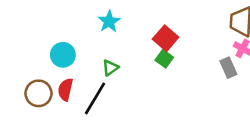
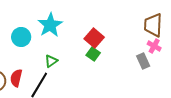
cyan star: (109, 21) -> (50, 25), size x1.4
cyan circle: (63, 55) -> (21, 37), moved

